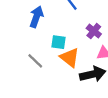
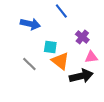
blue arrow: (36, 17) -> (30, 24), turned 84

